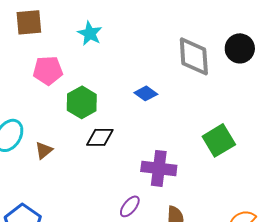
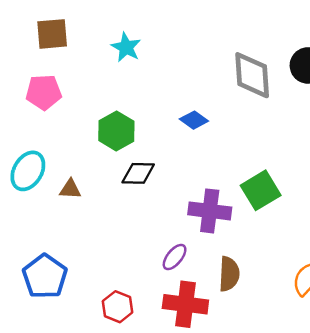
pink pentagon: (48, 70) -> (44, 92), moved
green square: (219, 140) -> (261, 190), moved
brown triangle: (44, 150) -> (70, 189), turned 42

